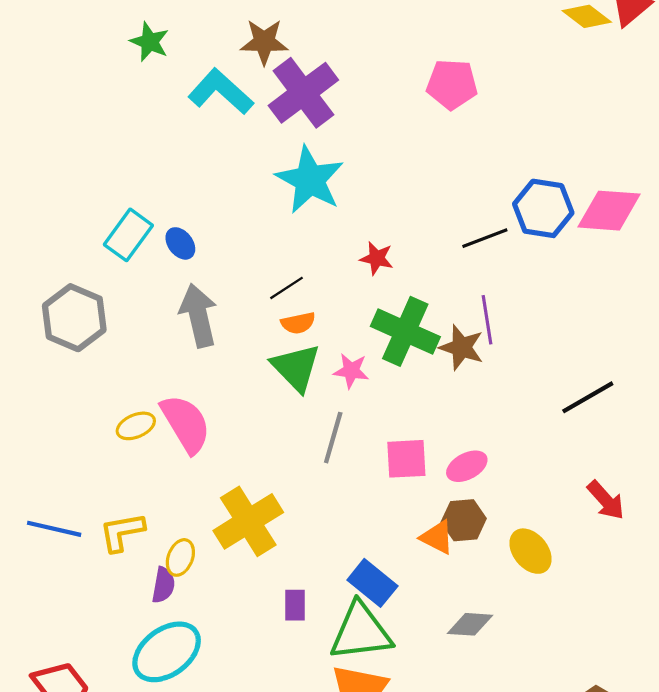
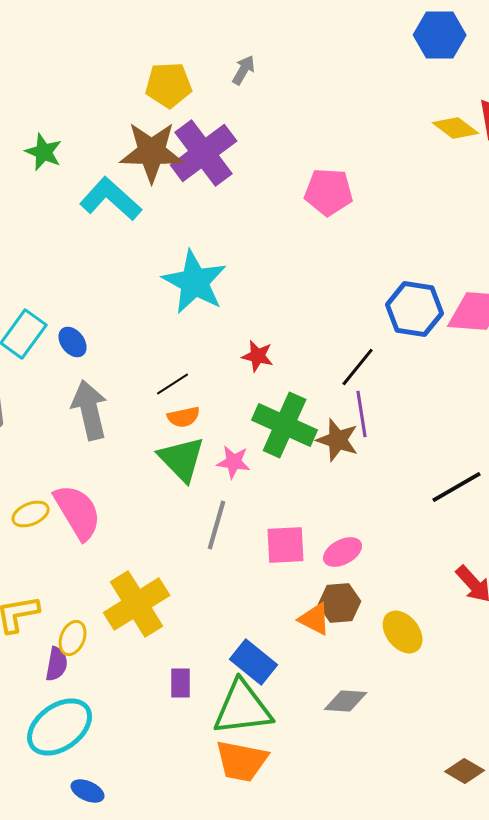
brown star: (264, 42) -> (152, 152), size x1.4
purple cross: (303, 93) -> (204, 153), moved
black line: (485, 238) -> (358, 367), moved, turned -30

